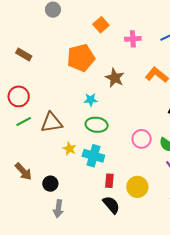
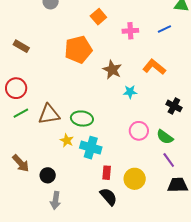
cyan star: (91, 100) -> (130, 92), moved
green ellipse: (97, 125) -> (82, 119), moved

